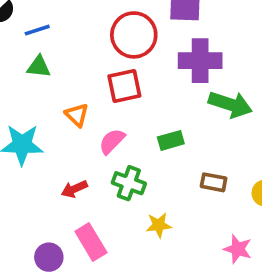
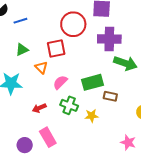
green triangle: (39, 67) -> (22, 50), moved, turned -32
red square: (124, 86) -> (56, 49), moved
green rectangle: (171, 140) -> (92, 82), size x1.5
brown rectangle: (214, 182) -> (110, 96), moved
yellow star: (159, 225) -> (92, 116), moved

